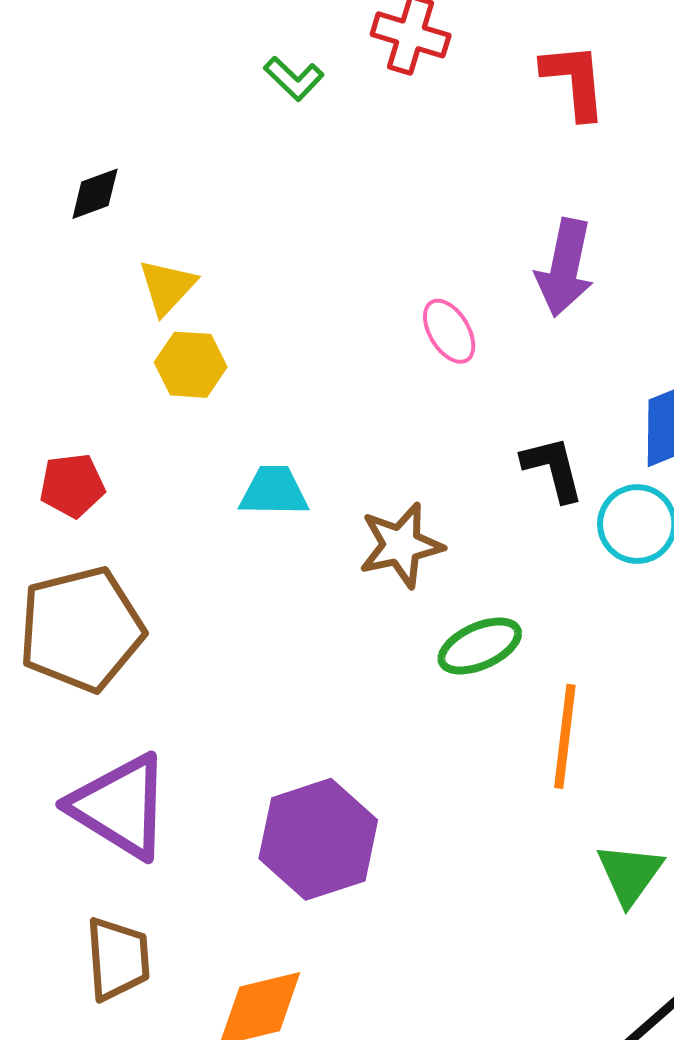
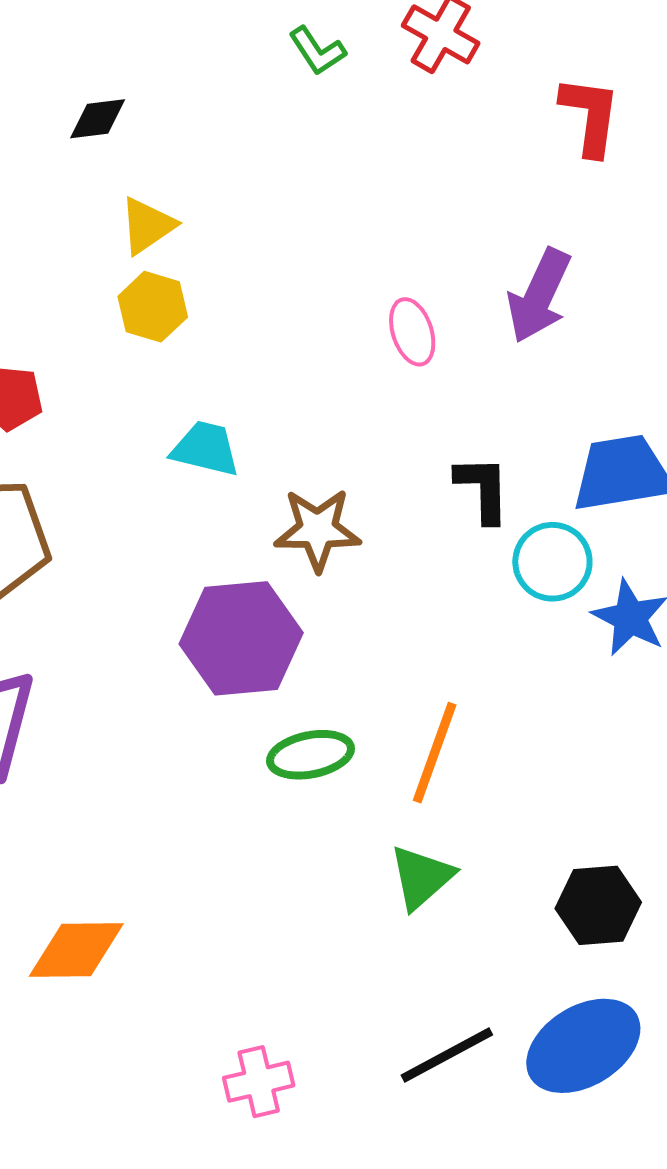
green ellipse: (480, 646) -> (310, 755), moved
purple hexagon: (318, 839) -> (241, 638), moved
green triangle: (630, 874) -> (421, 877), moved

